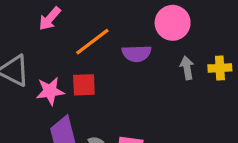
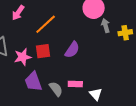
purple semicircle: (137, 53) -> (72, 50), moved, turned -48
gray arrow: (187, 68) -> (106, 26), moved

